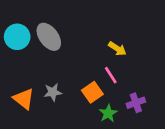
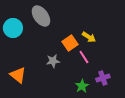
gray ellipse: (49, 37) -> (41, 16), moved
gray star: (53, 92) -> (53, 61), moved
orange square: (92, 92) -> (70, 43), moved

